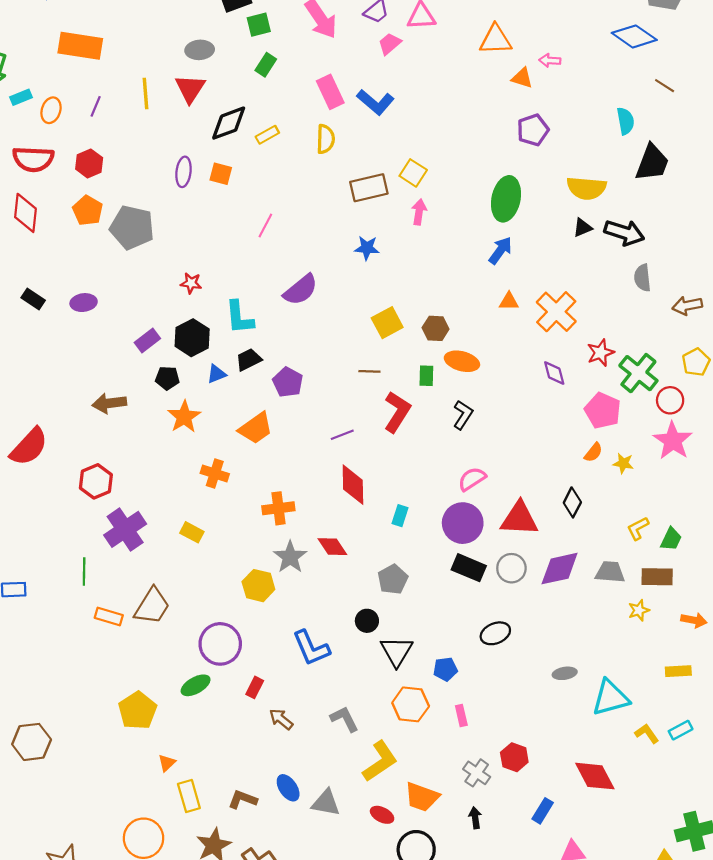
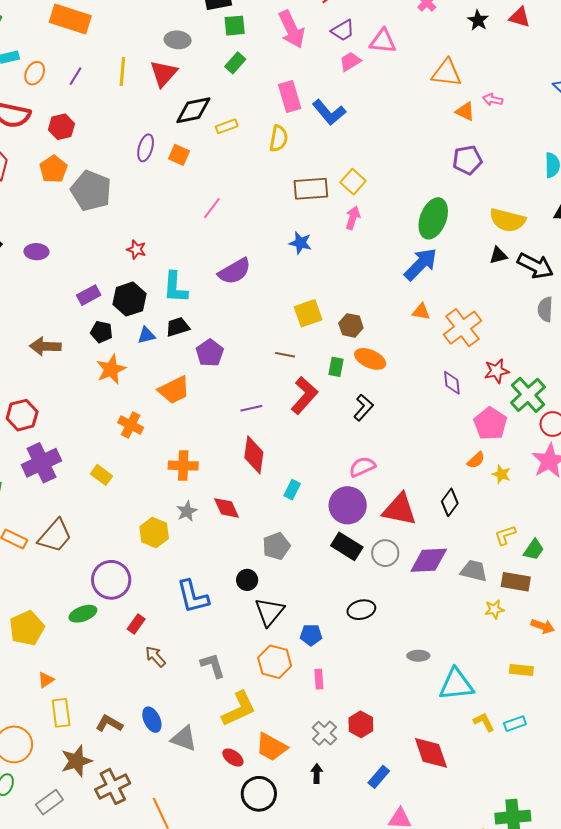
blue arrow: (500, 250) -> (421, 264), size x1.4
gray star: (290, 557) -> (187, 511), size x0.7

